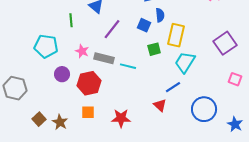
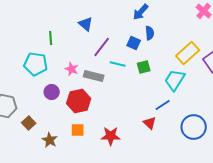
green line: (71, 20) -> (51, 38), moved
yellow rectangle: (176, 35) -> (188, 53), moved, turned 35
cyan line: (128, 66) -> (118, 64), moved
brown square: (39, 119) -> (29, 123), moved

